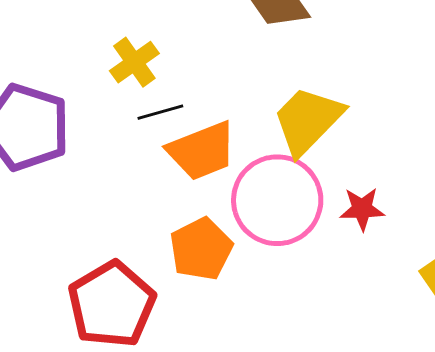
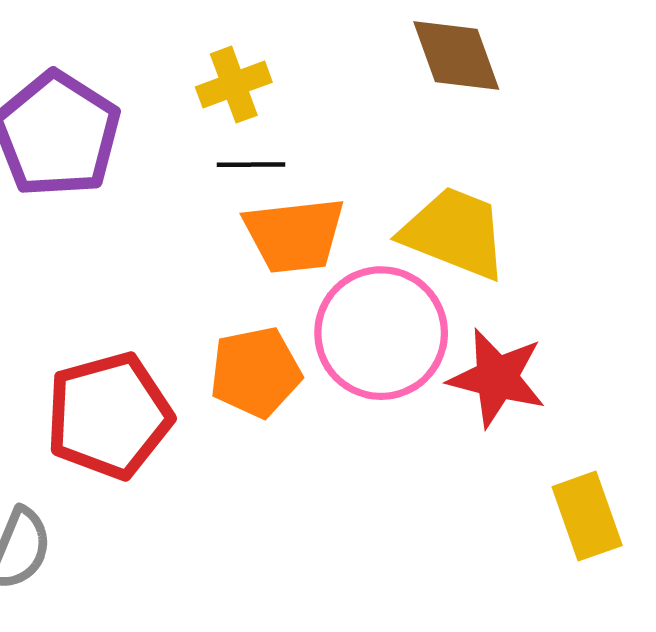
yellow trapezoid: (308, 120) -> (455, 233), turned 52
red star: (362, 209) -> (497, 378), size x1.5

